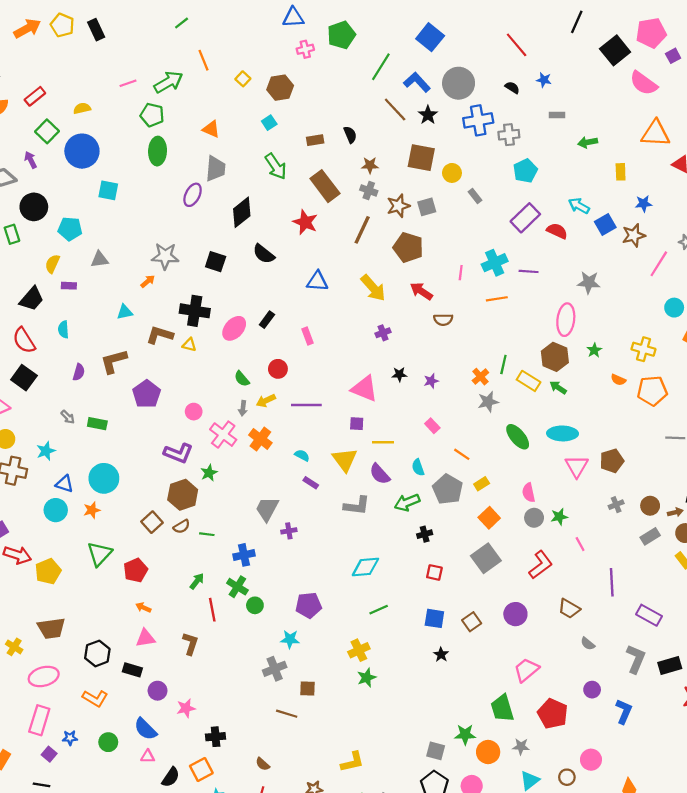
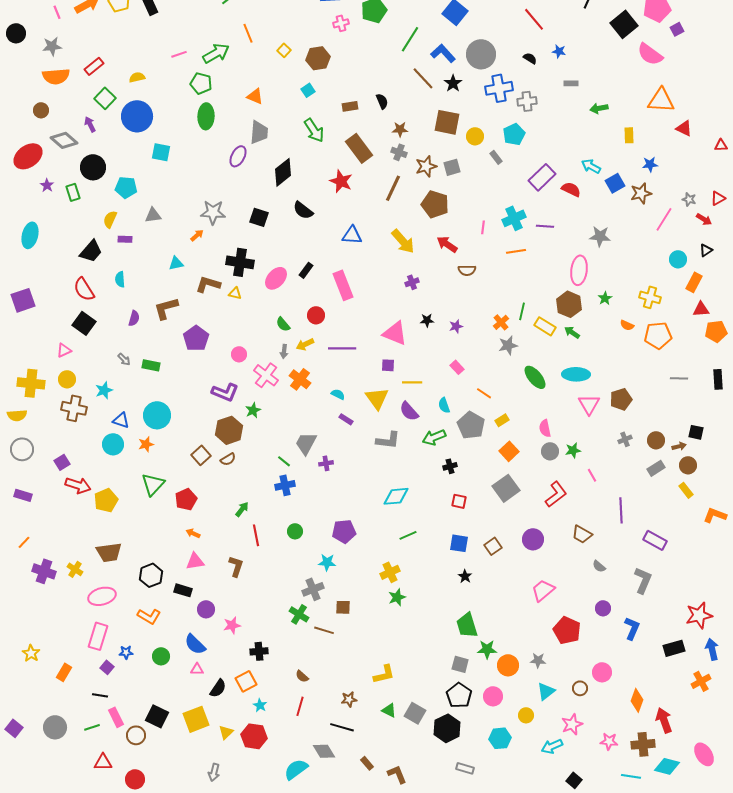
cyan pentagon: (525, 171) -> (514, 134), moved
pink rectangle: (307, 336) -> (343, 285), size x1.8
green line: (207, 534) -> (284, 461), moved, turned 32
green cross: (237, 587) -> (299, 614), moved
black rectangle: (670, 666) -> (674, 648), moved
green trapezoid: (502, 708) -> (467, 625), moved

